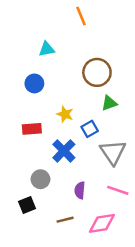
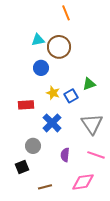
brown circle: (97, 72) -> (59, 47), moved
blue circle: (34, 83) -> (41, 68), moved
blue square: (90, 129) -> (71, 96), moved
brown line: (65, 220) -> (45, 187), moved

